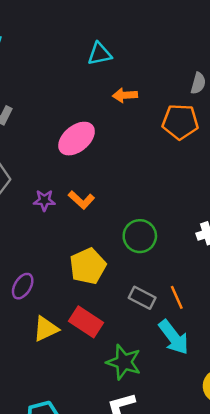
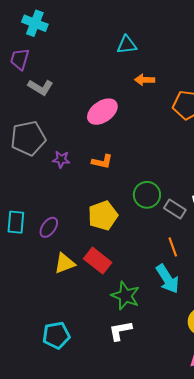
purple star: (44, 200) -> (61, 159), moved
orange L-shape: (81, 200) -> (102, 162), turned -35
gray rectangle: (142, 298) -> (175, 209), moved

